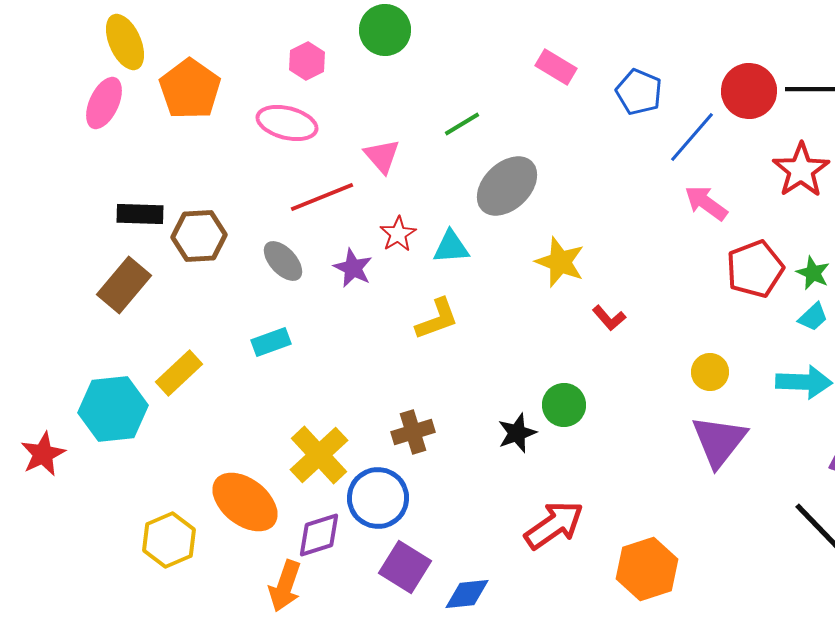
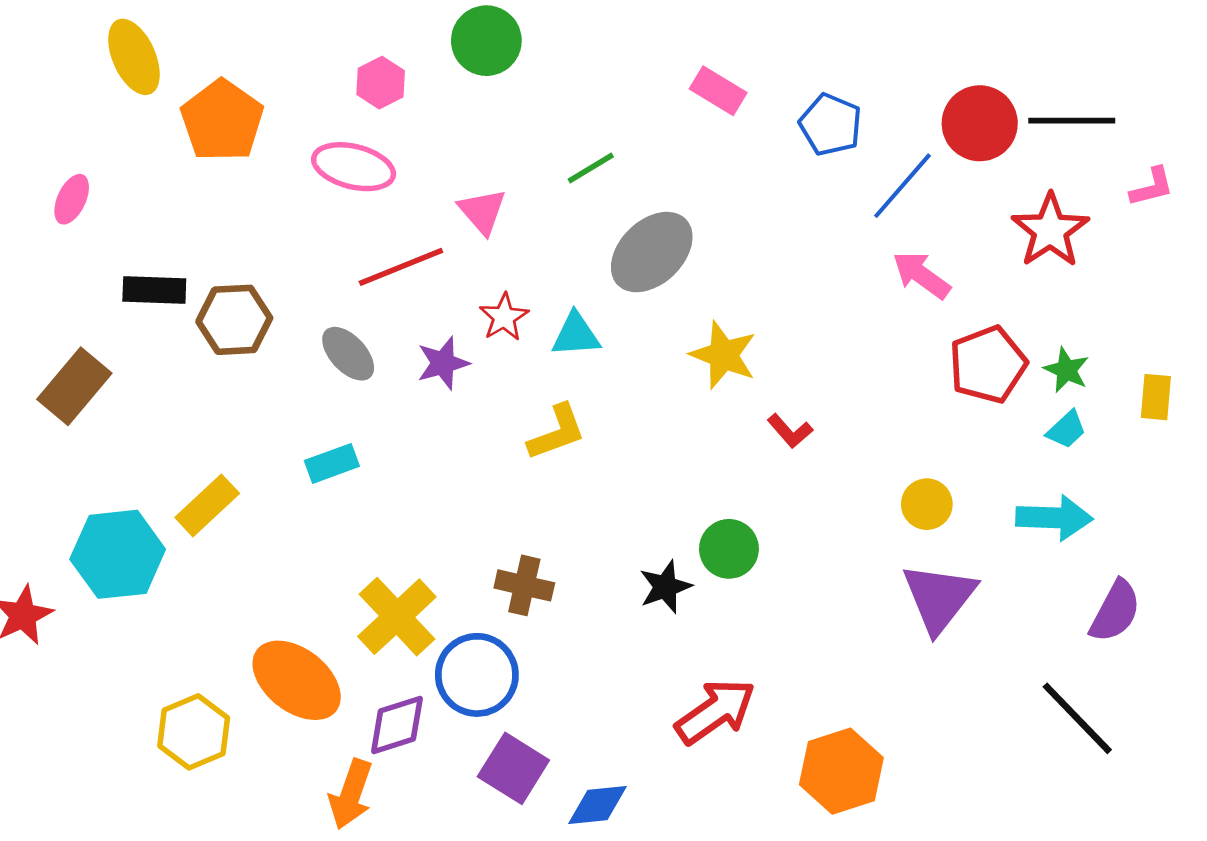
pink ellipse: (104, 103) -> (72, 199), moved, size x0.7
purple star: (353, 268) -> (443, 363), turned 30
brown rectangle: (124, 285) -> (74, 386), moved
brown cross: (413, 432) -> (524, 585), turned 30

